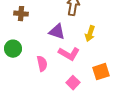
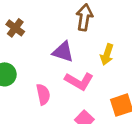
brown cross: (21, 14) -> (15, 28), turned 32

